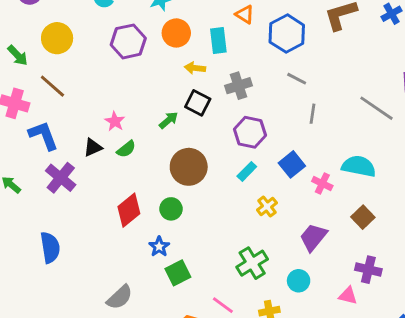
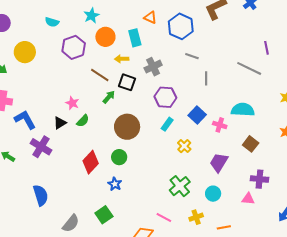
brown line: (52, 86) -> (100, 75), moved
green square: (178, 273) -> (104, 215), moved
gray semicircle: (120, 297) -> (71, 223), moved

